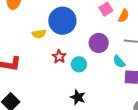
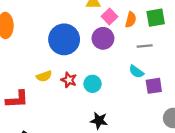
yellow semicircle: (39, 34) -> (44, 76), moved
purple circle: (99, 43) -> (103, 38), moved

